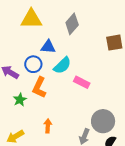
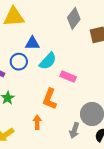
gray diamond: (72, 24) -> (74, 18), moved
orange L-shape: (39, 87) -> (50, 99), moved

